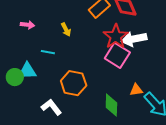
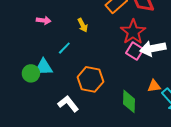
white arrow: (134, 39) -> (153, 48), moved
cyan line: (48, 52) -> (64, 48), turned -56
pink square: (117, 55) -> (135, 51), size x0.7

